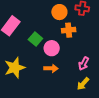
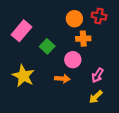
pink circle: (52, 48) -> (73, 60), moved
yellow star: (15, 68) -> (23, 76), turned -30

